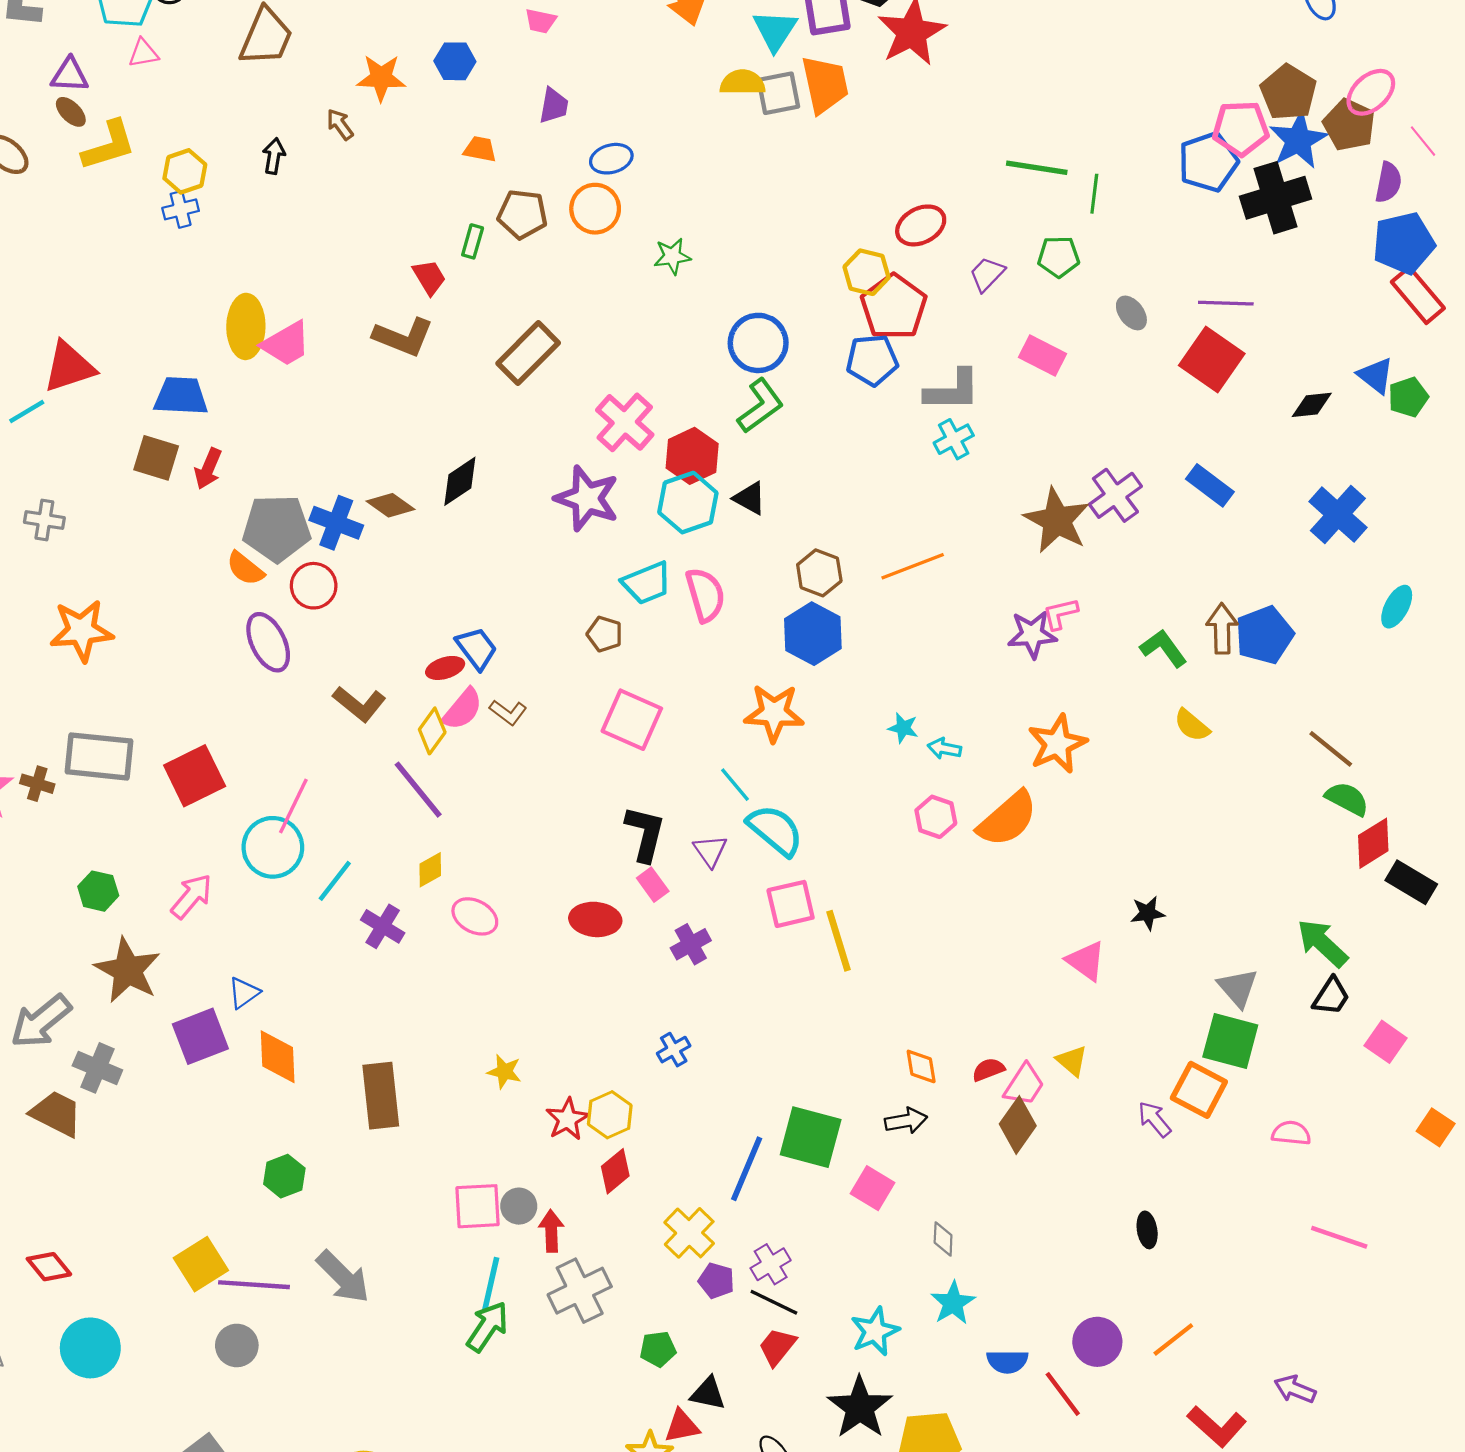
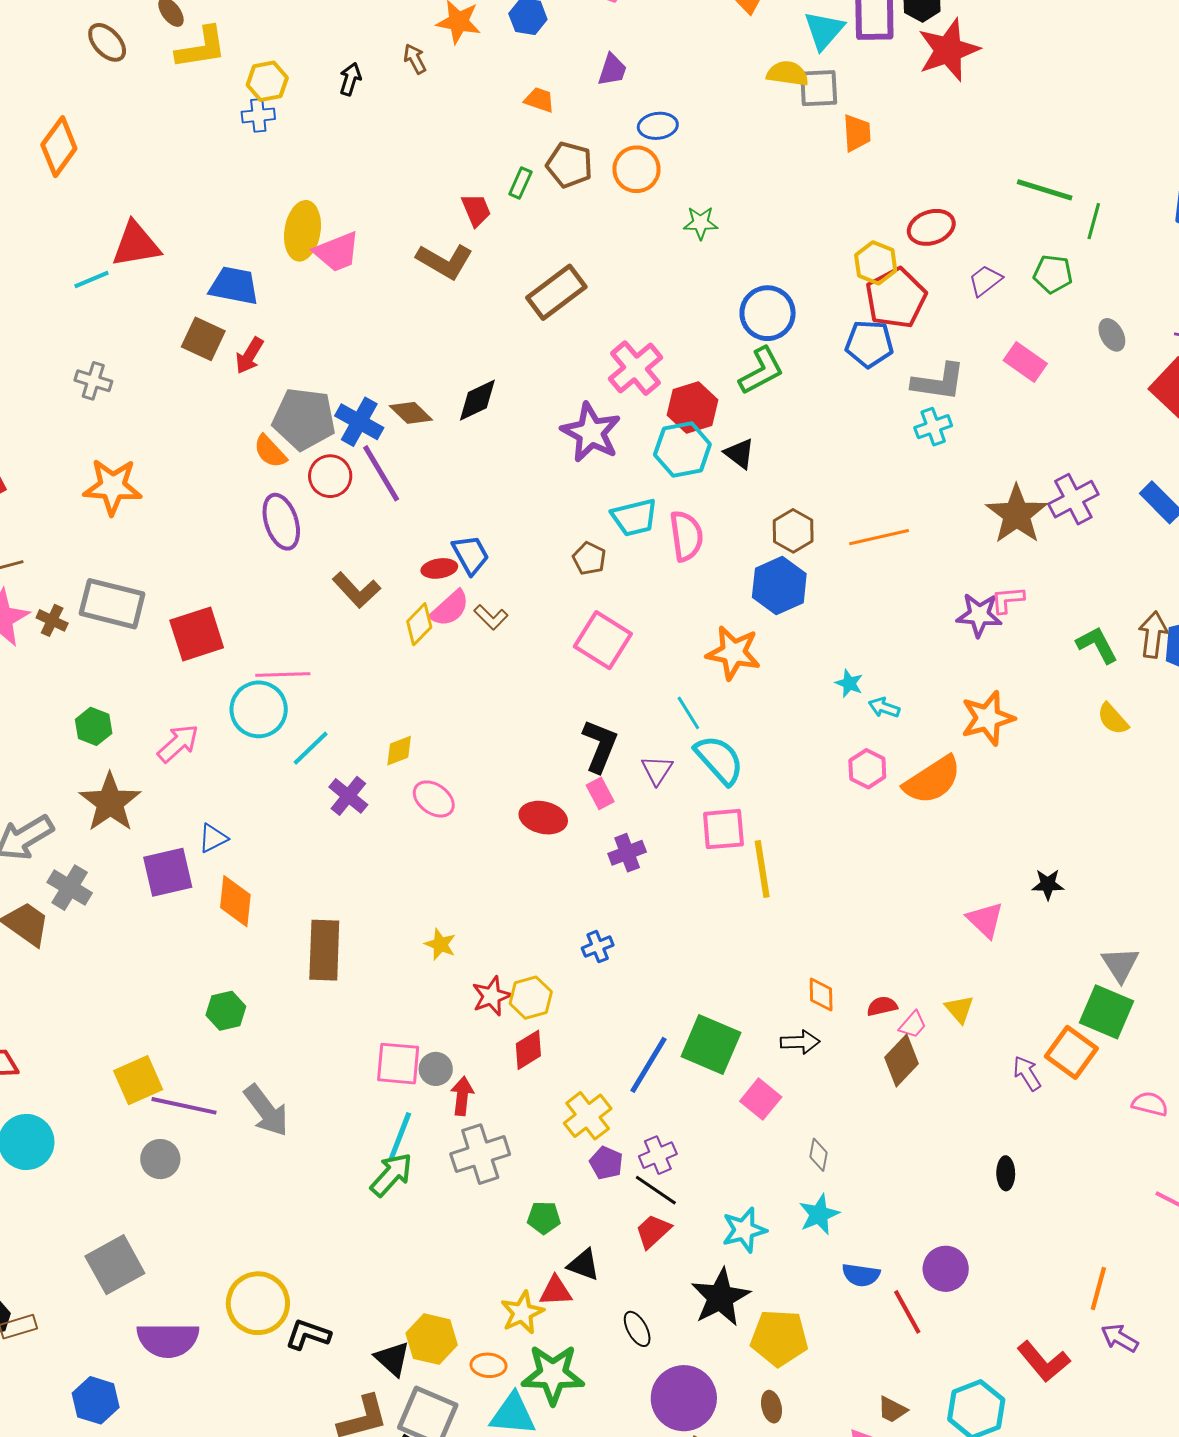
orange trapezoid: (825, 85) -> (857, 133), moved, size x0.7
purple line: (418, 790) -> (381, 473), moved
pink line: (293, 806) -> (283, 674), turned 54
pink trapezoid: (1024, 1085) -> (913, 1025), size x0.7
orange line: (1173, 1340) -> (1098, 1289), moved, turned -45

